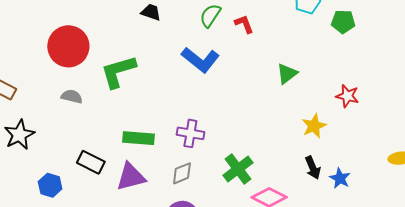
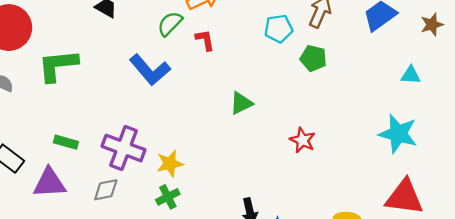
yellow star: (314, 126) -> (170, 164), moved
purple cross: (190, 133) -> (124, 148), size x1.4
green rectangle: (139, 138) -> (66, 142), size x0.7
green cross: (238, 169) -> (168, 197), size x0.7

